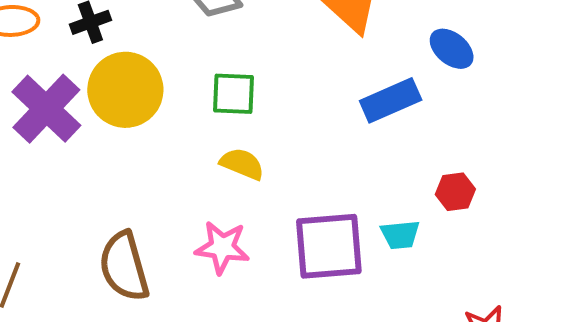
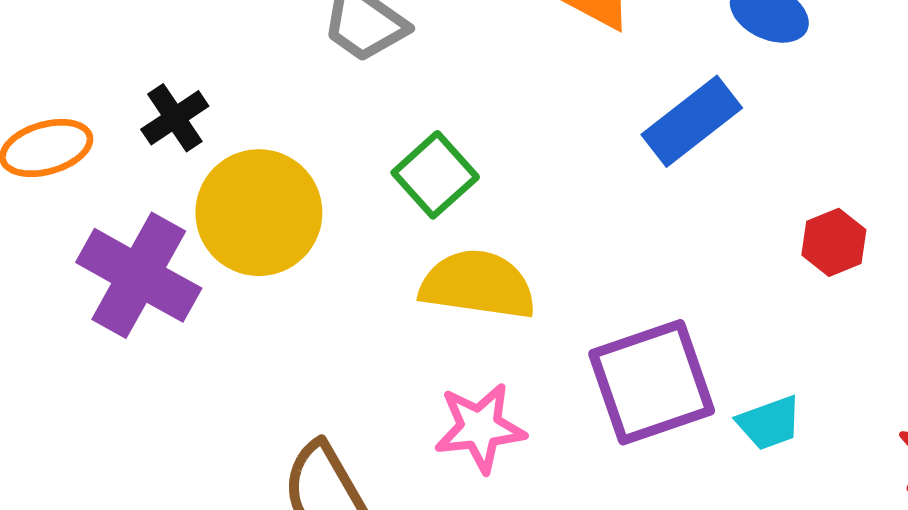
green square: (233, 94) -> (435, 175), turned -30
yellow semicircle: (242, 164) -> (478, 285), size x1.5
cyan trapezoid: (400, 235) -> (769, 423), moved

